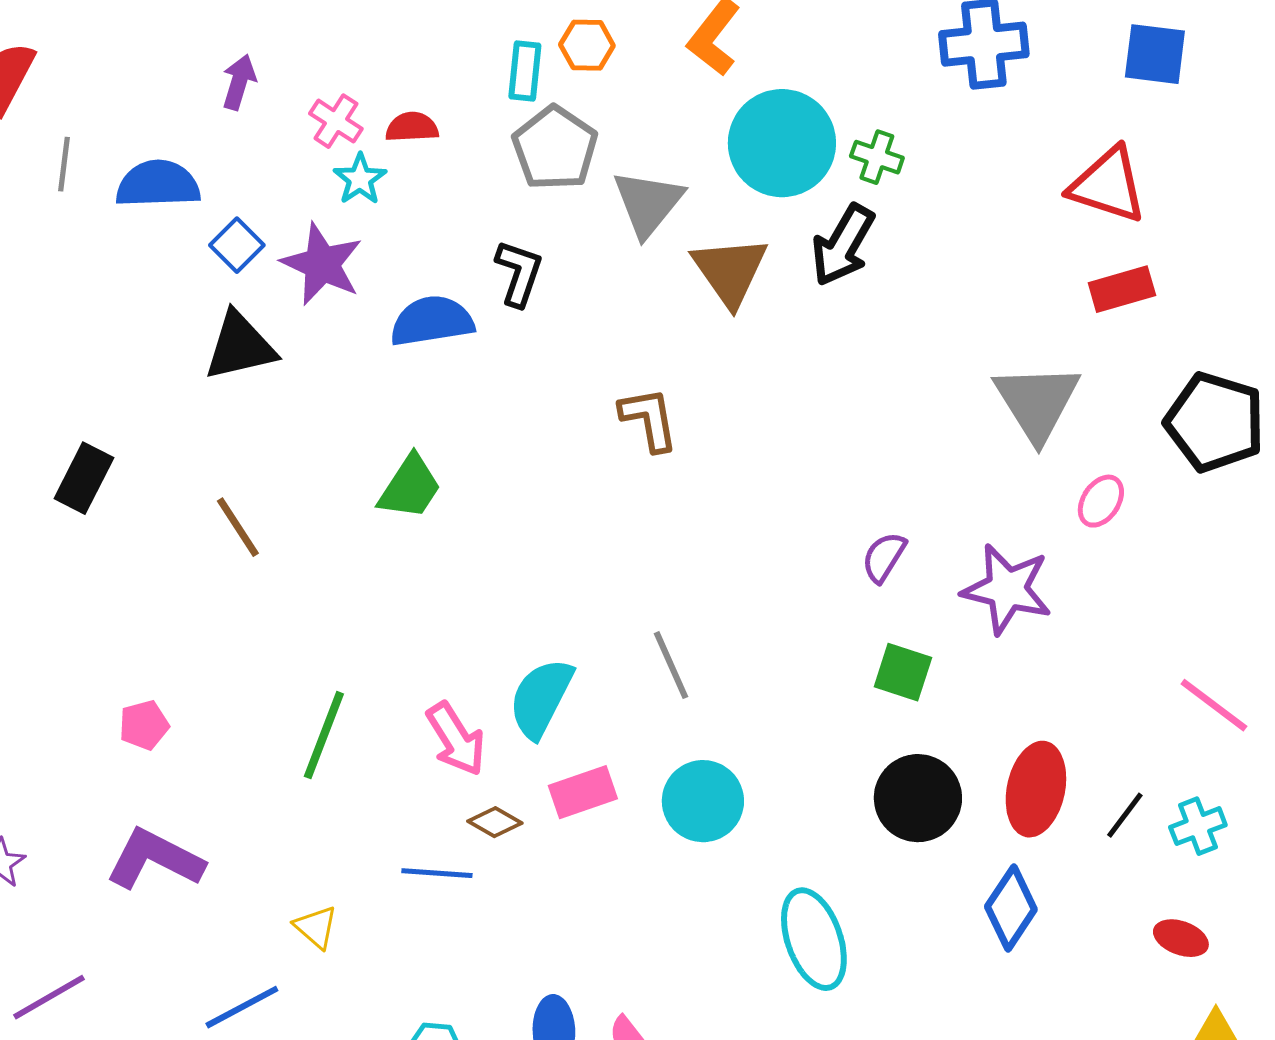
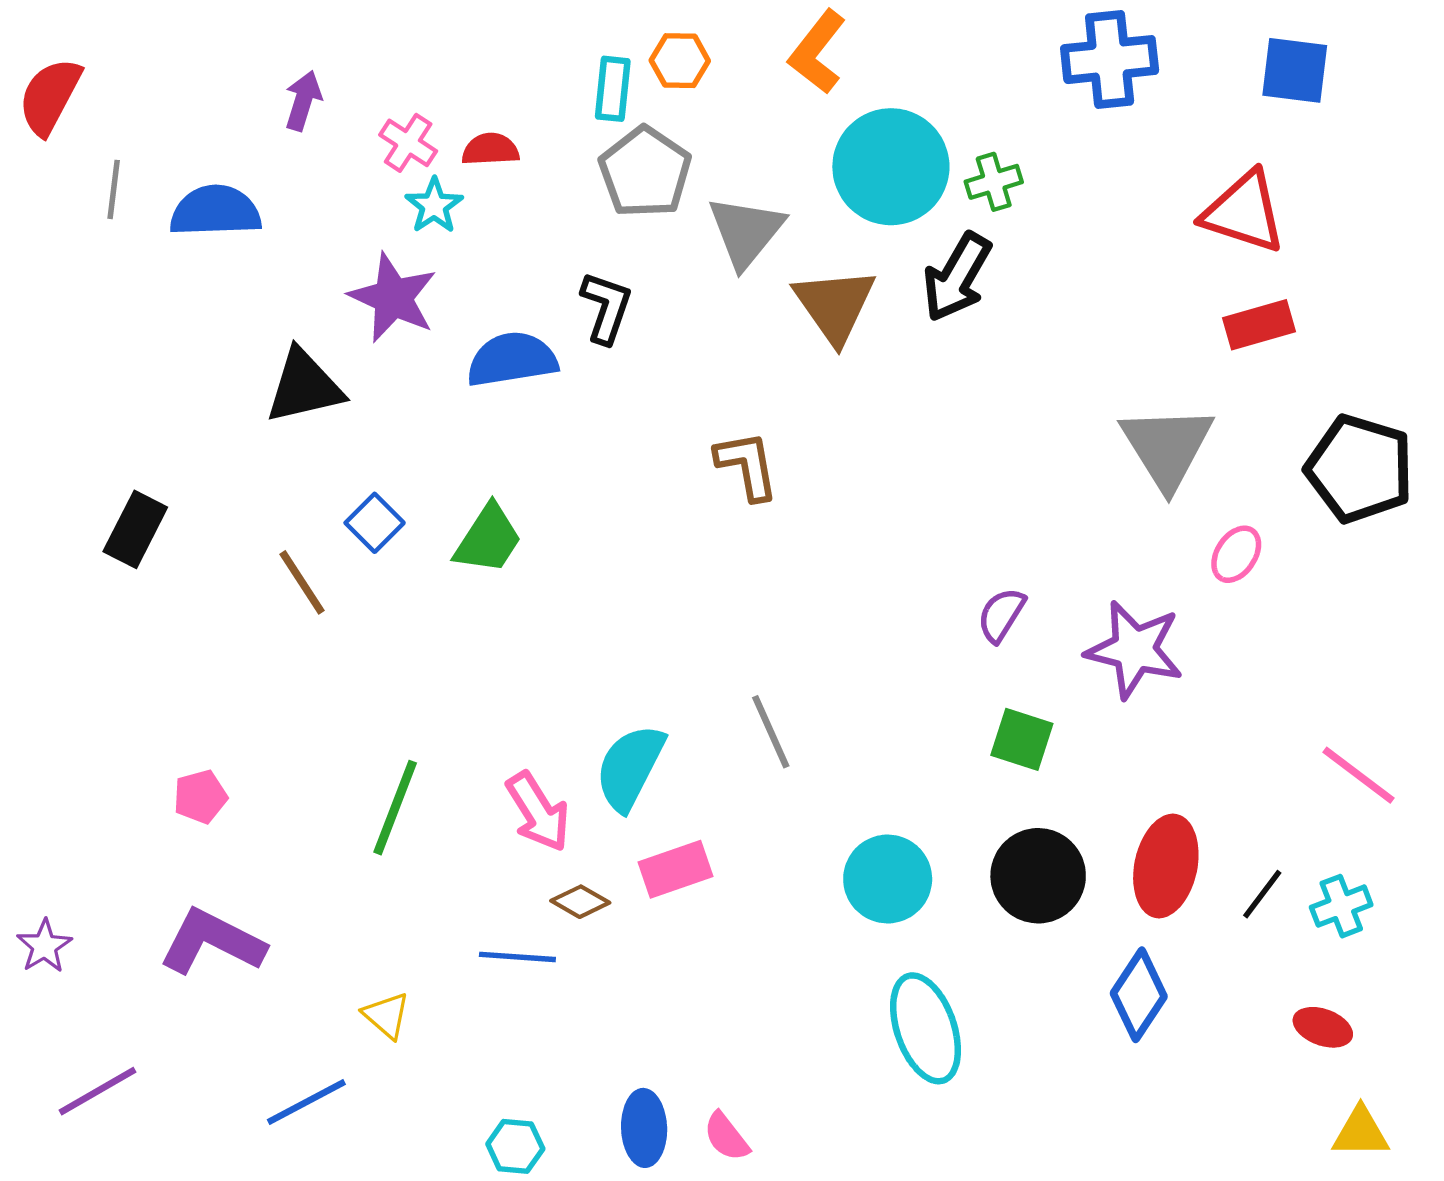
green cross: (877, 157) -> (994, 182), turned -36
blue square: (237, 245) -> (375, 523), moved
cyan circle: (703, 801) -> (888, 879), moved

